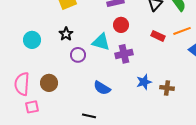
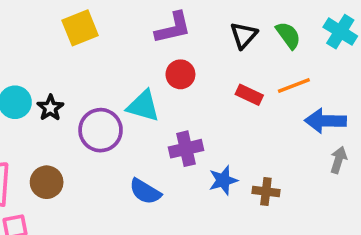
black star: (66, 34) -> (50, 108), moved
purple cross: (124, 54) -> (186, 149), moved
purple circle: (78, 55) -> (101, 130), size x1.5

